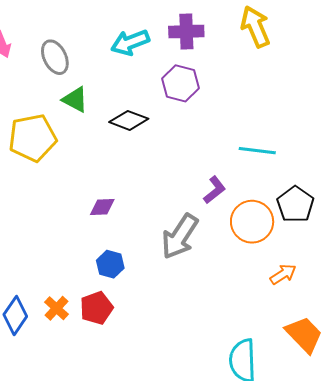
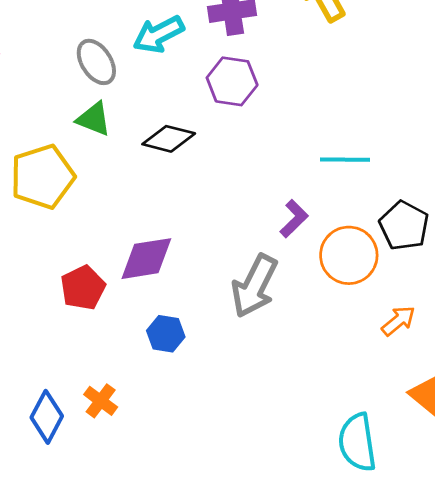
gray ellipse: (55, 57) -> (96, 62), moved
purple diamond: (102, 207) -> (146, 259), size x1.6
red pentagon: (97, 308) -> (83, 288), moved

